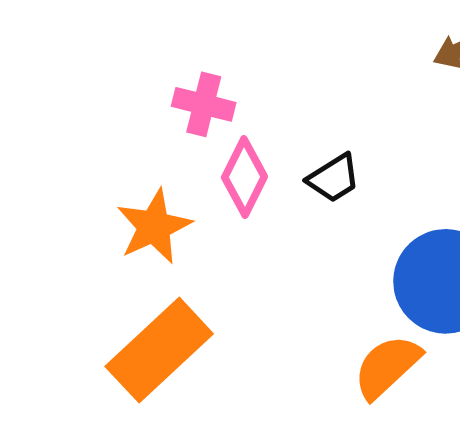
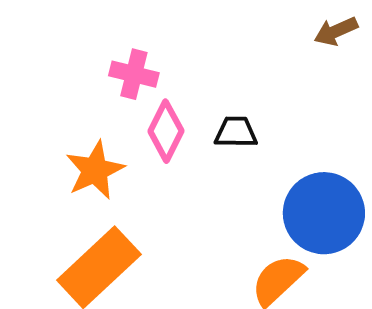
black trapezoid: (334, 178) -> (236, 132), turned -147

